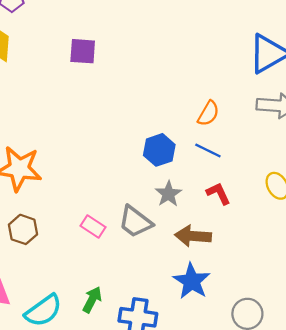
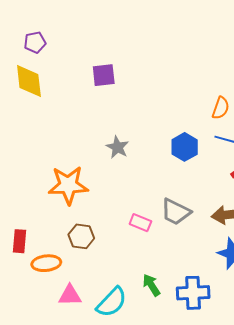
gray star: (168, 194) -> (117, 147), moved
green arrow: (92, 300) -> (151, 285), turned -50

